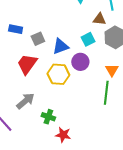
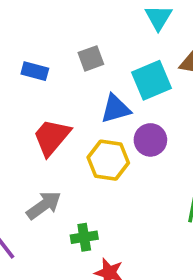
gray square: (38, 39) -> (91, 58), moved
cyan square: (88, 39) -> (151, 80), moved, size x1.5
green cross: (48, 117) -> (84, 237), turned -32

